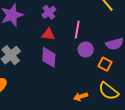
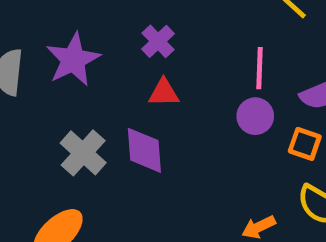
pink line: (77, 30) -> (259, 68), moved
purple diamond: (49, 57) -> (144, 150), moved

